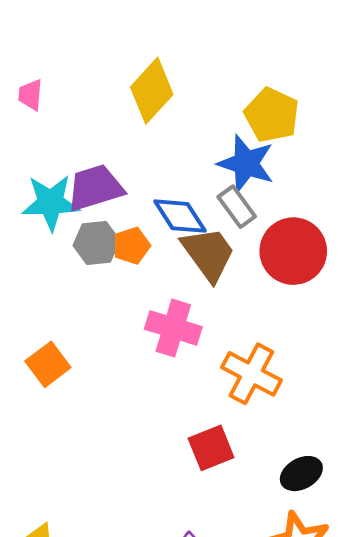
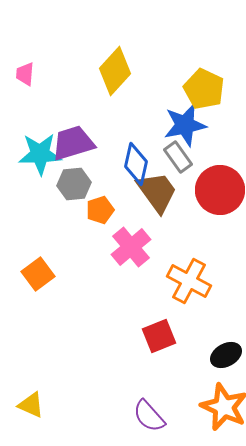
blue star: (246, 163) -> (185, 125), turned -30
blue diamond: (180, 216) -> (136, 164), turned 45
orange pentagon: (132, 246) -> (100, 210), moved
pink cross: (173, 328) -> (131, 247), turned 33

